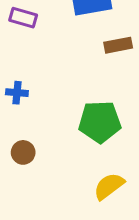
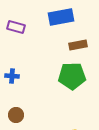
green pentagon: (100, 122) -> (72, 76), moved

